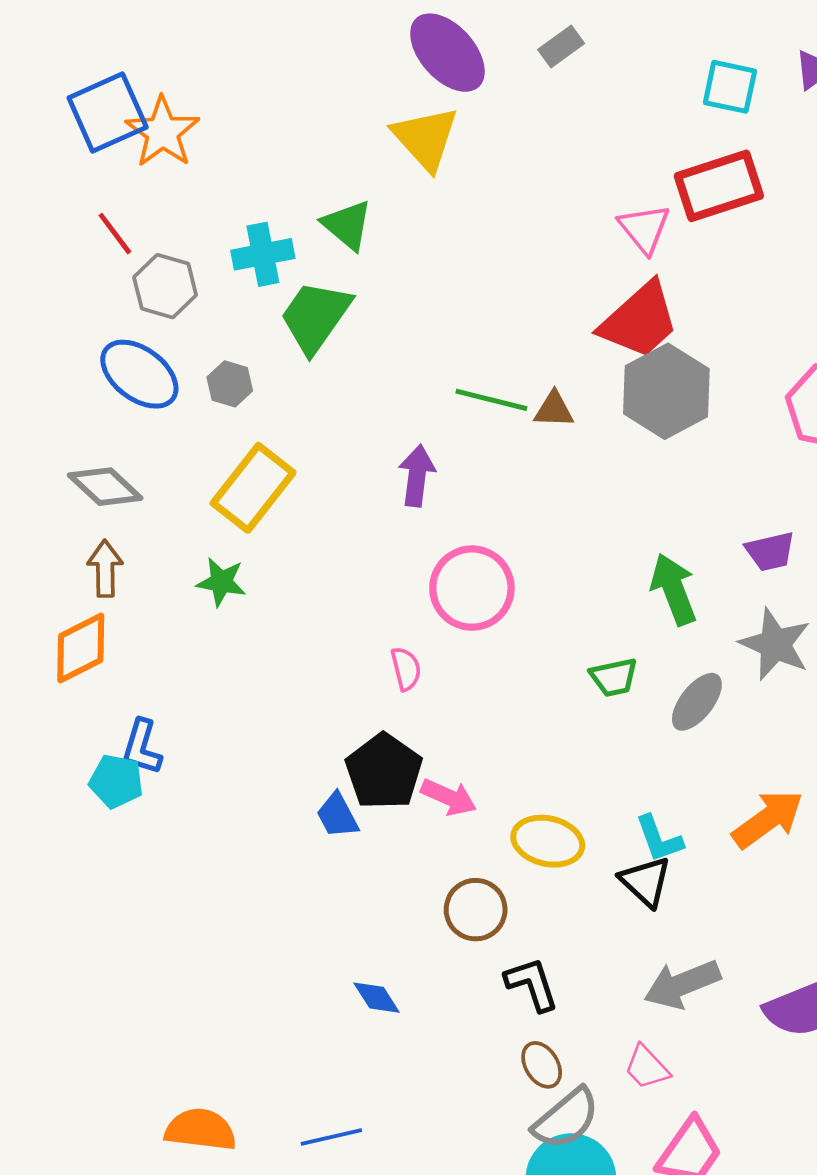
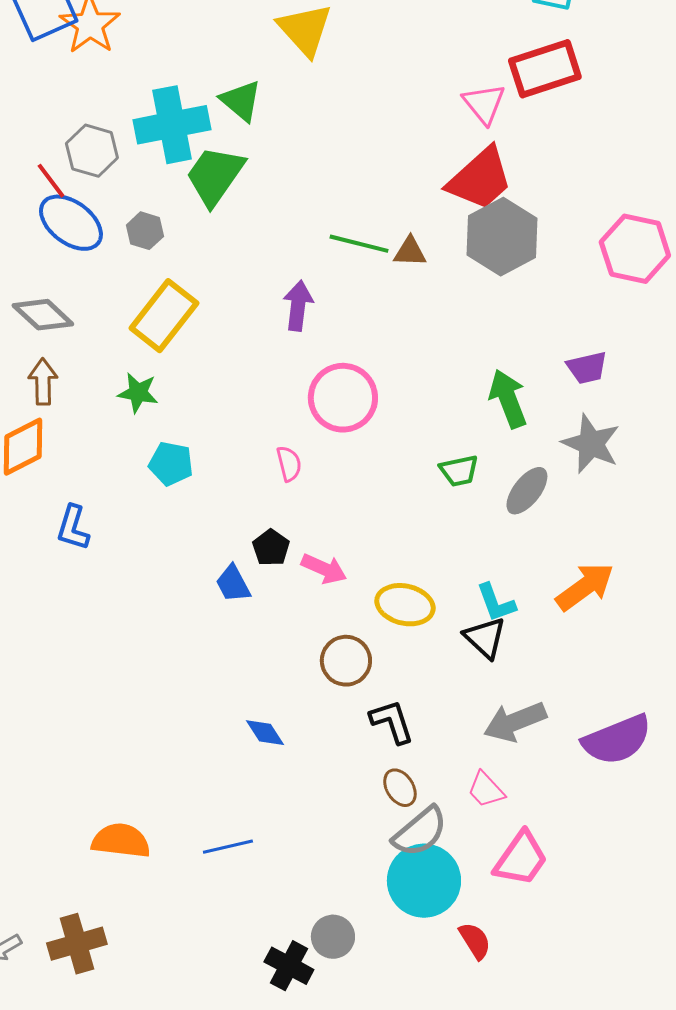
red line: (115, 234) -> (51, 181), moved
cyan cross: (263, 254) -> (172, 125), size x1.5
black pentagon: (384, 771) -> (271, 548), size x0.6
cyan pentagon: (116, 781) -> (171, 464), moved

